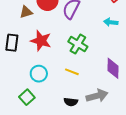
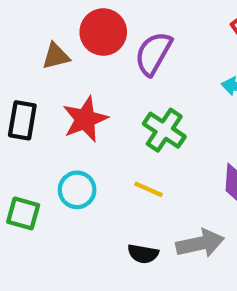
red star: (41, 41) -> (85, 119), turned 30
green square: (27, 97) -> (23, 213), moved, turned -35

